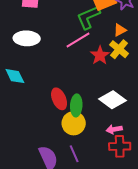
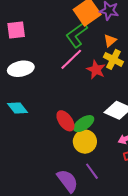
green ellipse: (76, 105) -> (84, 124), turned 65

